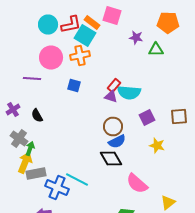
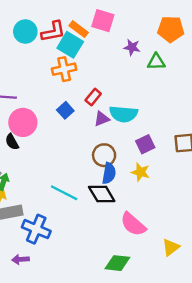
pink circle: (51, 58) -> (23, 122), moved
blue square: (74, 86) -> (65, 110), moved, turned 32
red rectangle: (114, 86) -> (93, 97), moved
purple triangle: (111, 96) -> (102, 119), turned -40
blue semicircle: (117, 142) -> (109, 173), turned -54
yellow star: (157, 146) -> (140, 172), moved
cyan line: (77, 180) -> (64, 193), moved

